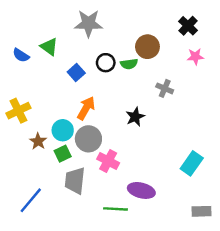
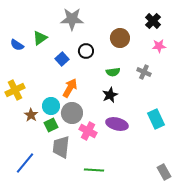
green triangle: (49, 47) -> (40, 38), turned 49
green semicircle: (129, 64) -> (113, 72), moved
gray cross: (165, 88) -> (144, 72), moved
cyan rectangle: (192, 163) -> (156, 119), moved, turned -60
purple ellipse: (141, 190) -> (117, 124), moved
gray rectangle: (202, 211) -> (164, 172), turned 63

